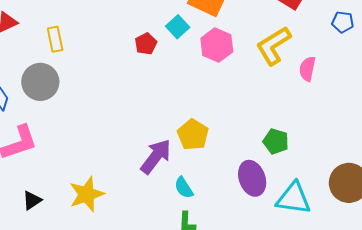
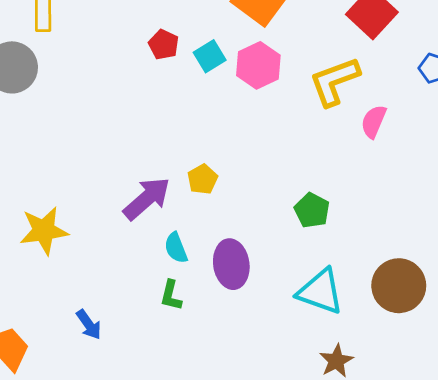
cyan square: (178, 27) -> (210, 56), moved
red pentagon: (146, 44) -> (164, 44), turned -30
yellow pentagon: (193, 135) -> (202, 179), size x0.7
purple ellipse: (252, 178) -> (231, 264), moved

